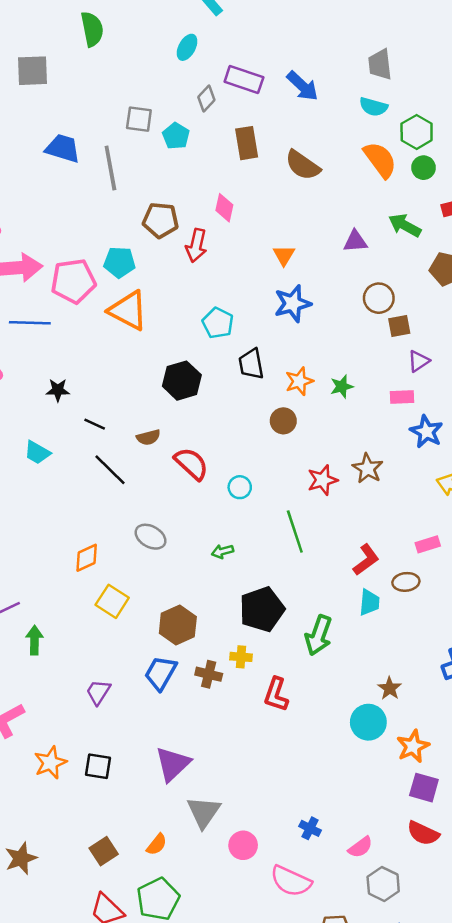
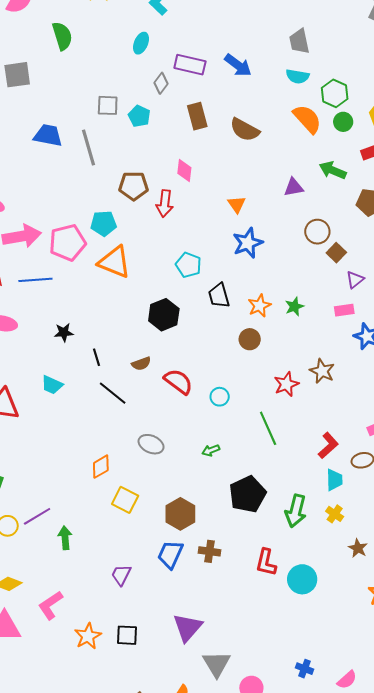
brown square: (399, 326) -> (336, 253), turned -30
black line: (95, 424) -> (97, 357), turned 54
yellow cross: (241, 657) -> (335, 514), moved, turned 36
cyan circle: (368, 722) -> (302, 579), moved

